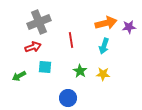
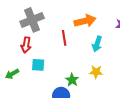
orange arrow: (106, 23) -> (85, 21), moved
red arrow: (33, 47) -> (26, 45), turned 119
green star: (80, 71) -> (72, 80), moved

